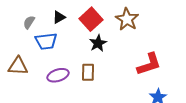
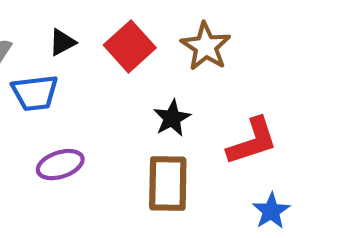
black star: (98, 43) -> (172, 118), moved
brown rectangle: (88, 72) -> (168, 184), moved, size x1.5

